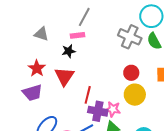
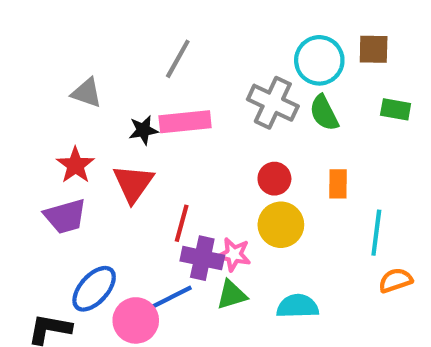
pink rectangle: (78, 35) -> (185, 122), moved, size x1.6

